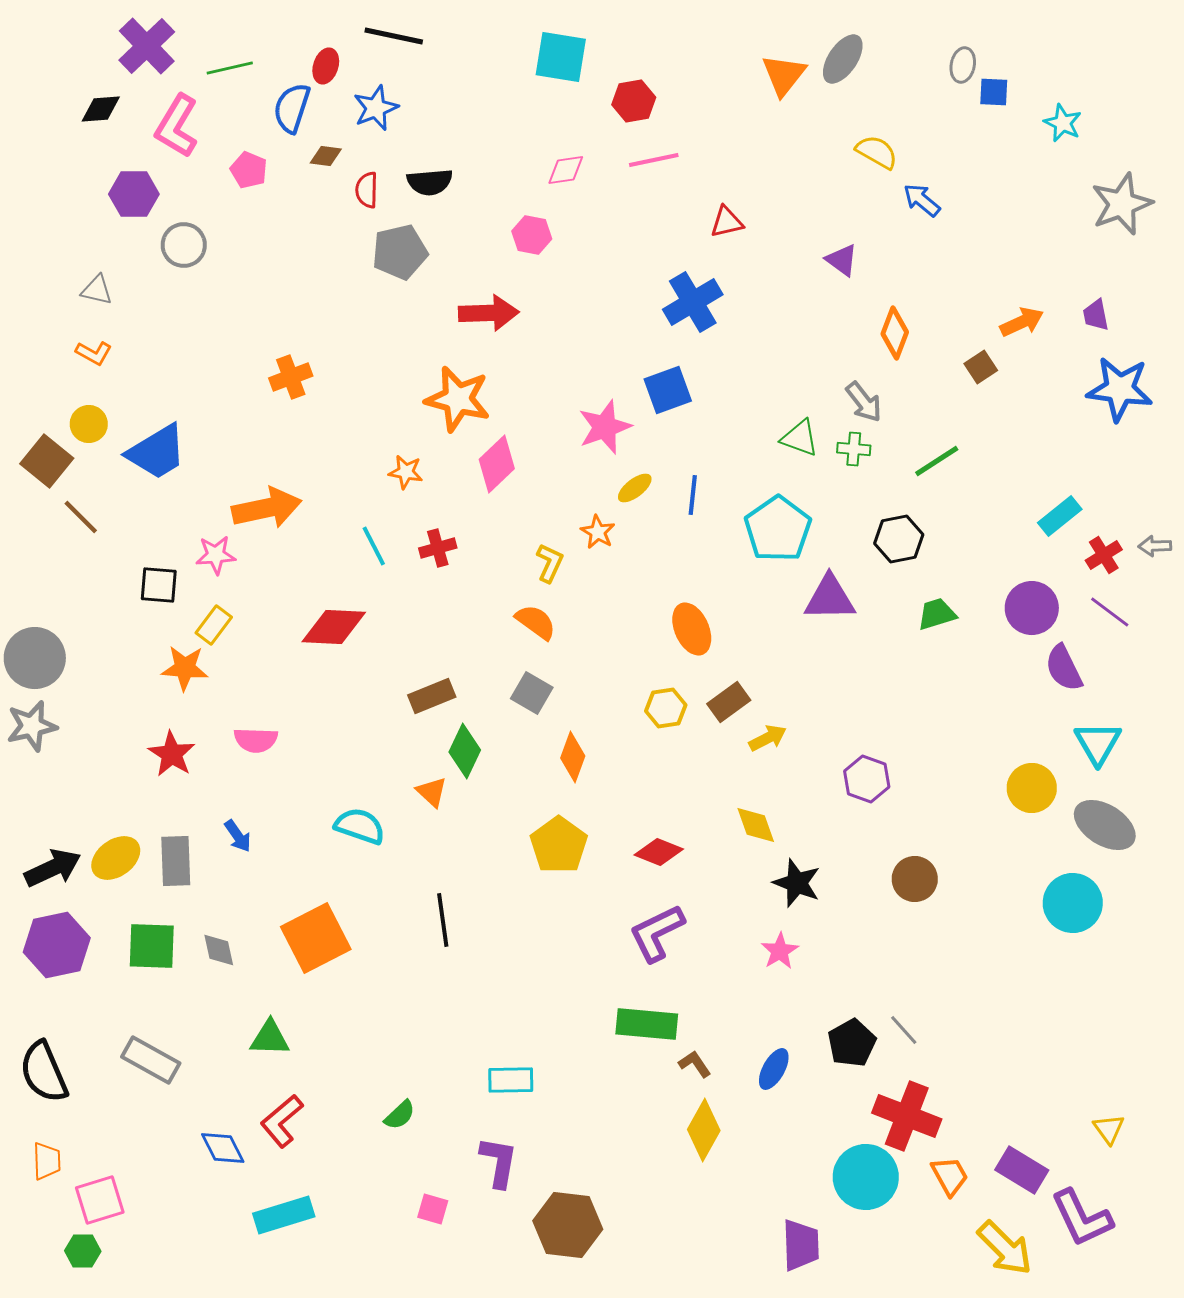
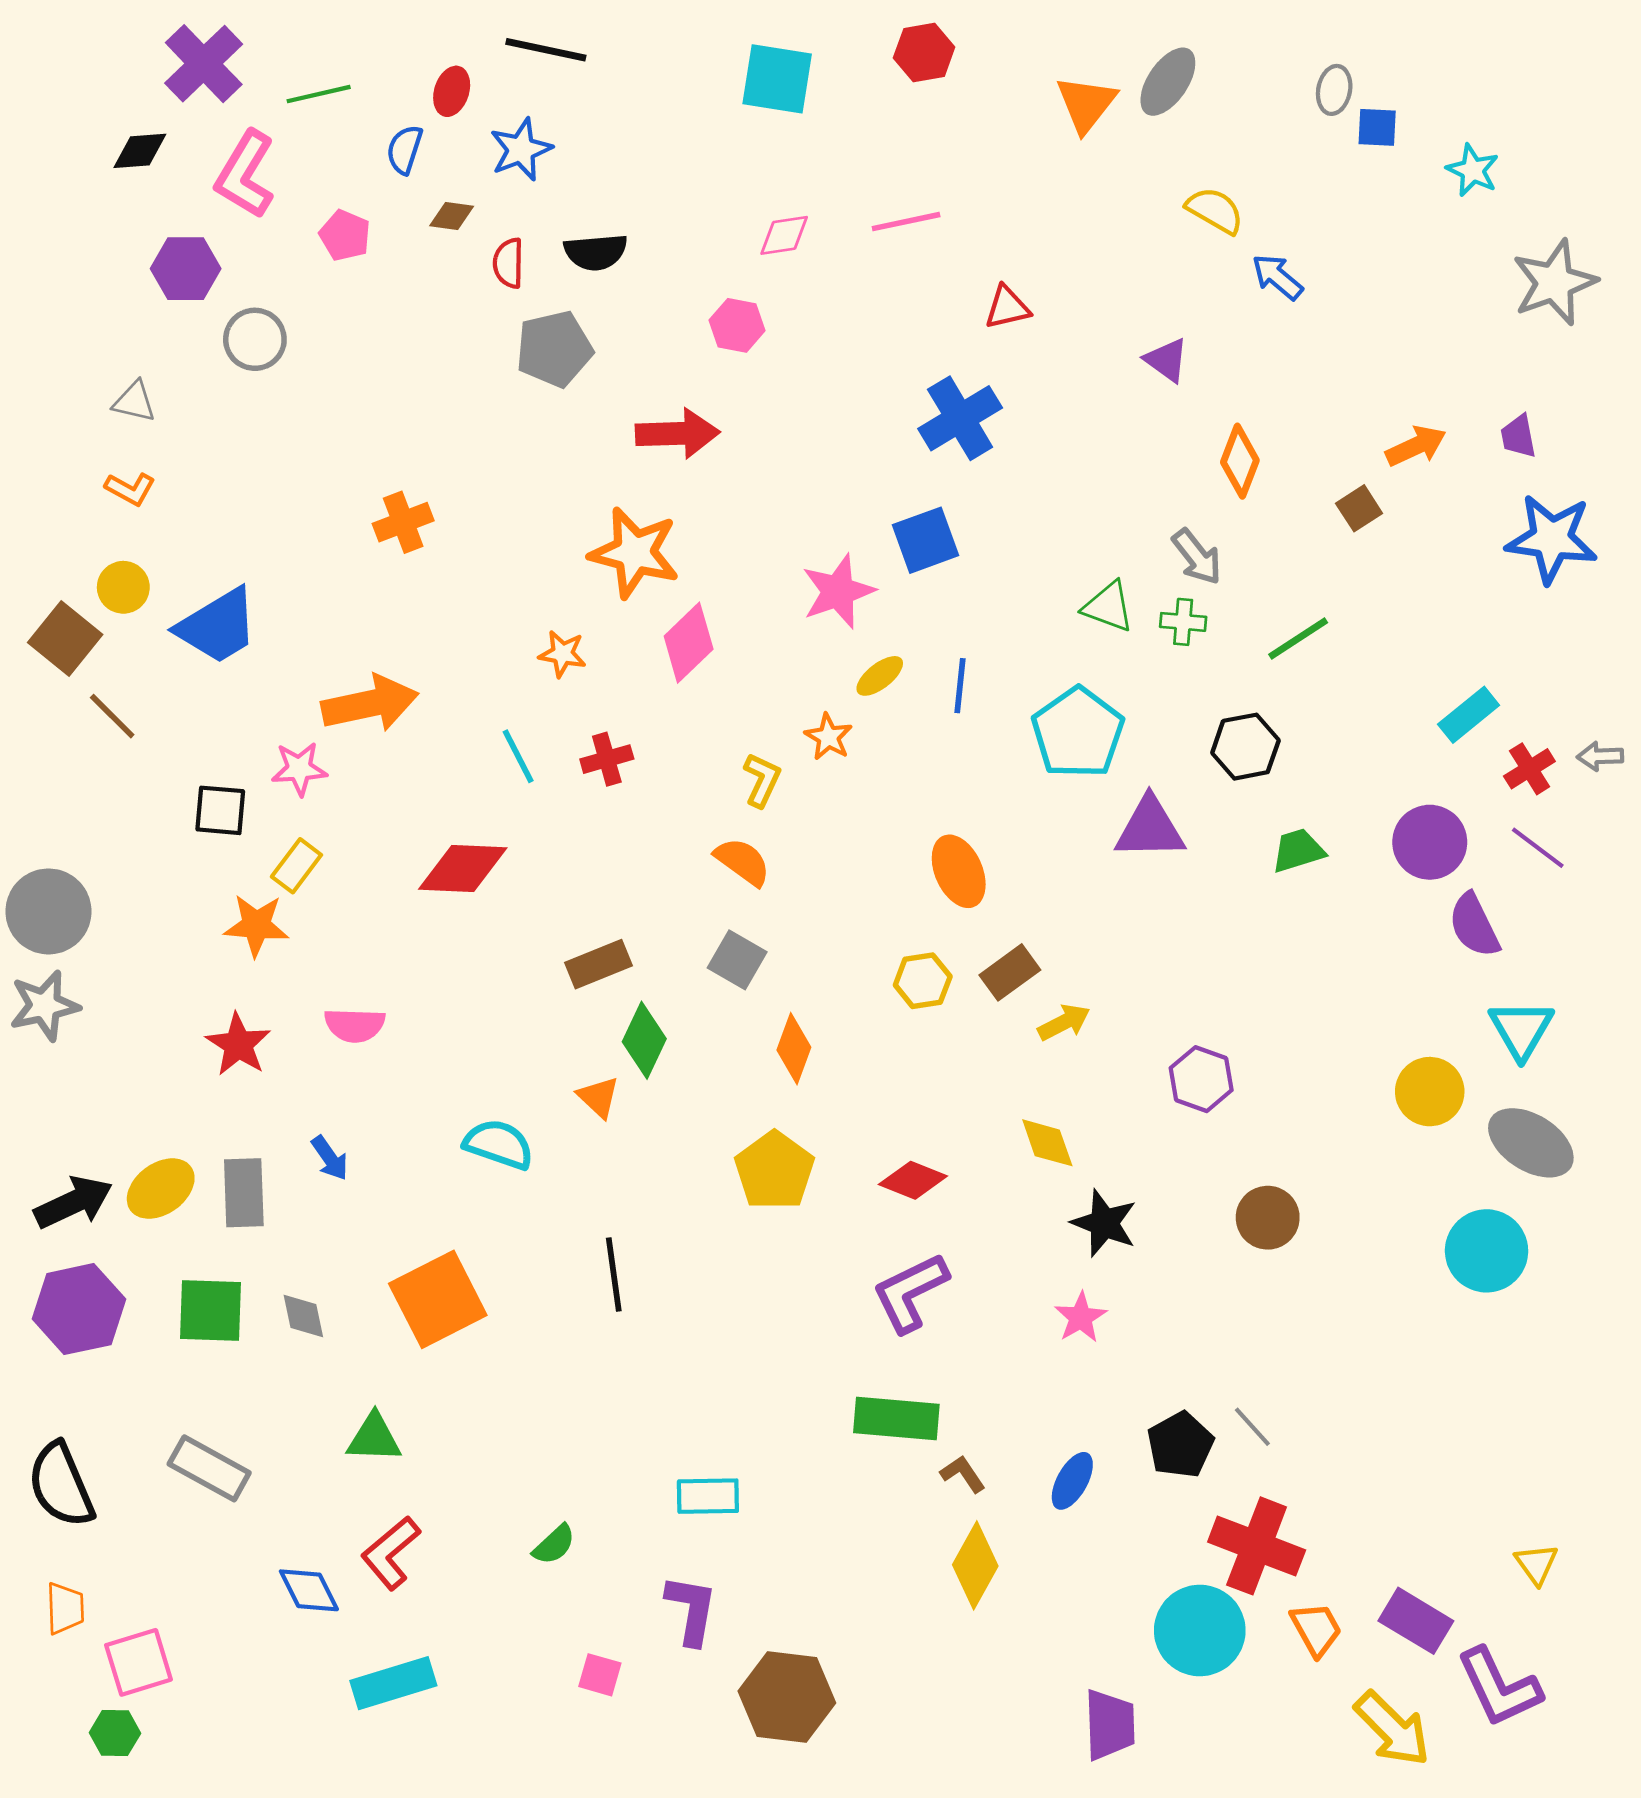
red hexagon: (634, 101) -> (924, 53), moved
blue semicircle: (292, 108) -> (405, 149), size x0.7

